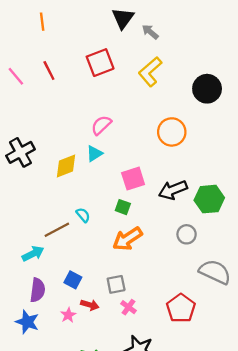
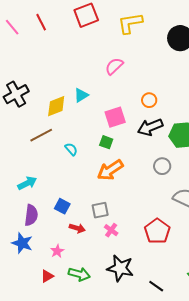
yellow L-shape: (150, 72) -> (130, 23), turned 32
pink semicircle: (101, 125) -> (114, 66), moved
orange circle: (172, 132) -> (149, 100), moved, size x0.6
brown line: (57, 230) -> (41, 135), moved
pink star: (68, 315) -> (57, 251), moved

